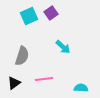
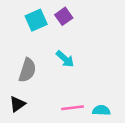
cyan arrow: (63, 47) -> (65, 59), moved
pink line: (44, 79) -> (73, 108), moved

